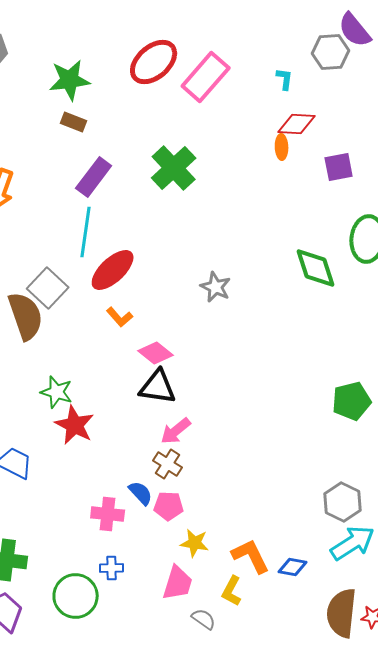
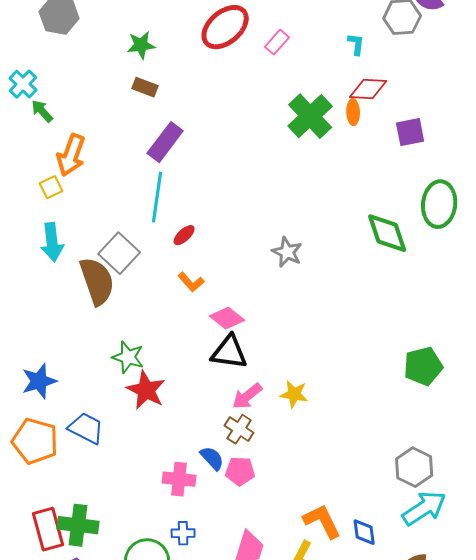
pink rectangle: (206, 77) -> (277, 42), size x0.5
green star: (70, 80) -> (141, 45), size x0.7
green cross: (174, 168) -> (310, 116), moved
red ellipse: (113, 270) -> (184, 235), size x0.5
yellow star: (195, 543) -> (294, 394), moved
blue diamond: (293, 567) -> (364, 532), turned 72

